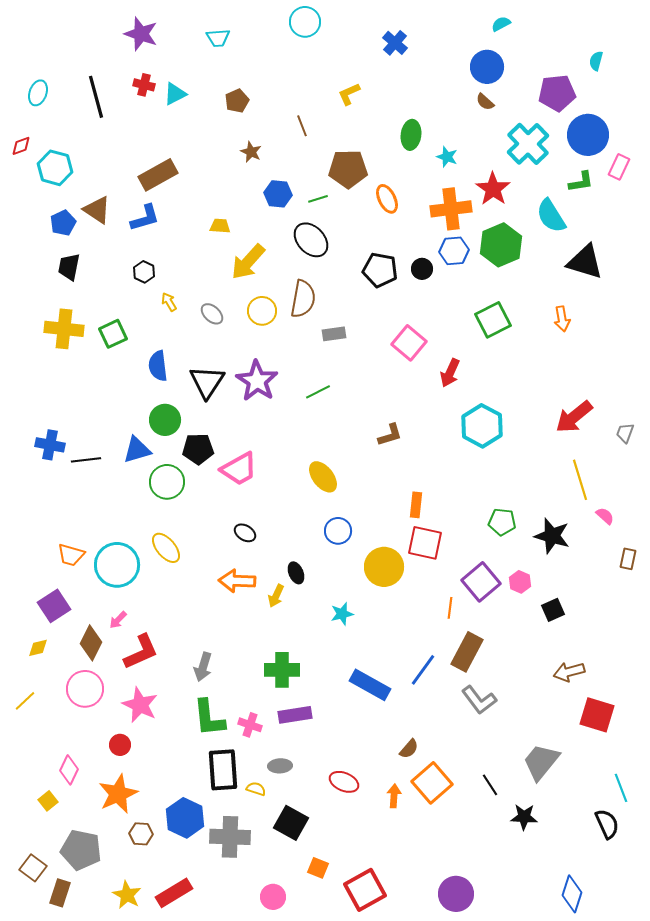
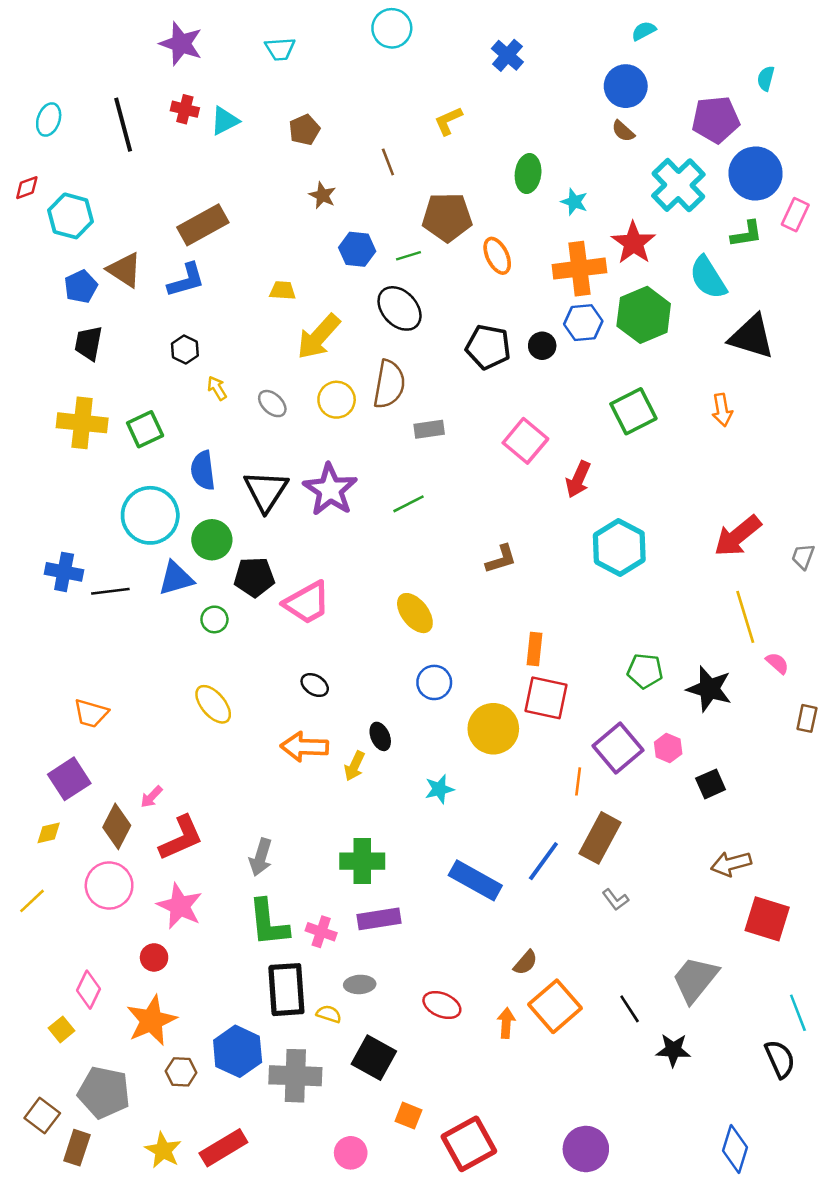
green circle: (167, 482) -> (214, 619), size x0.6
cyan circle: (117, 565) -> (150, 515), moved
gray L-shape: (479, 700) -> (615, 900), size x0.6

